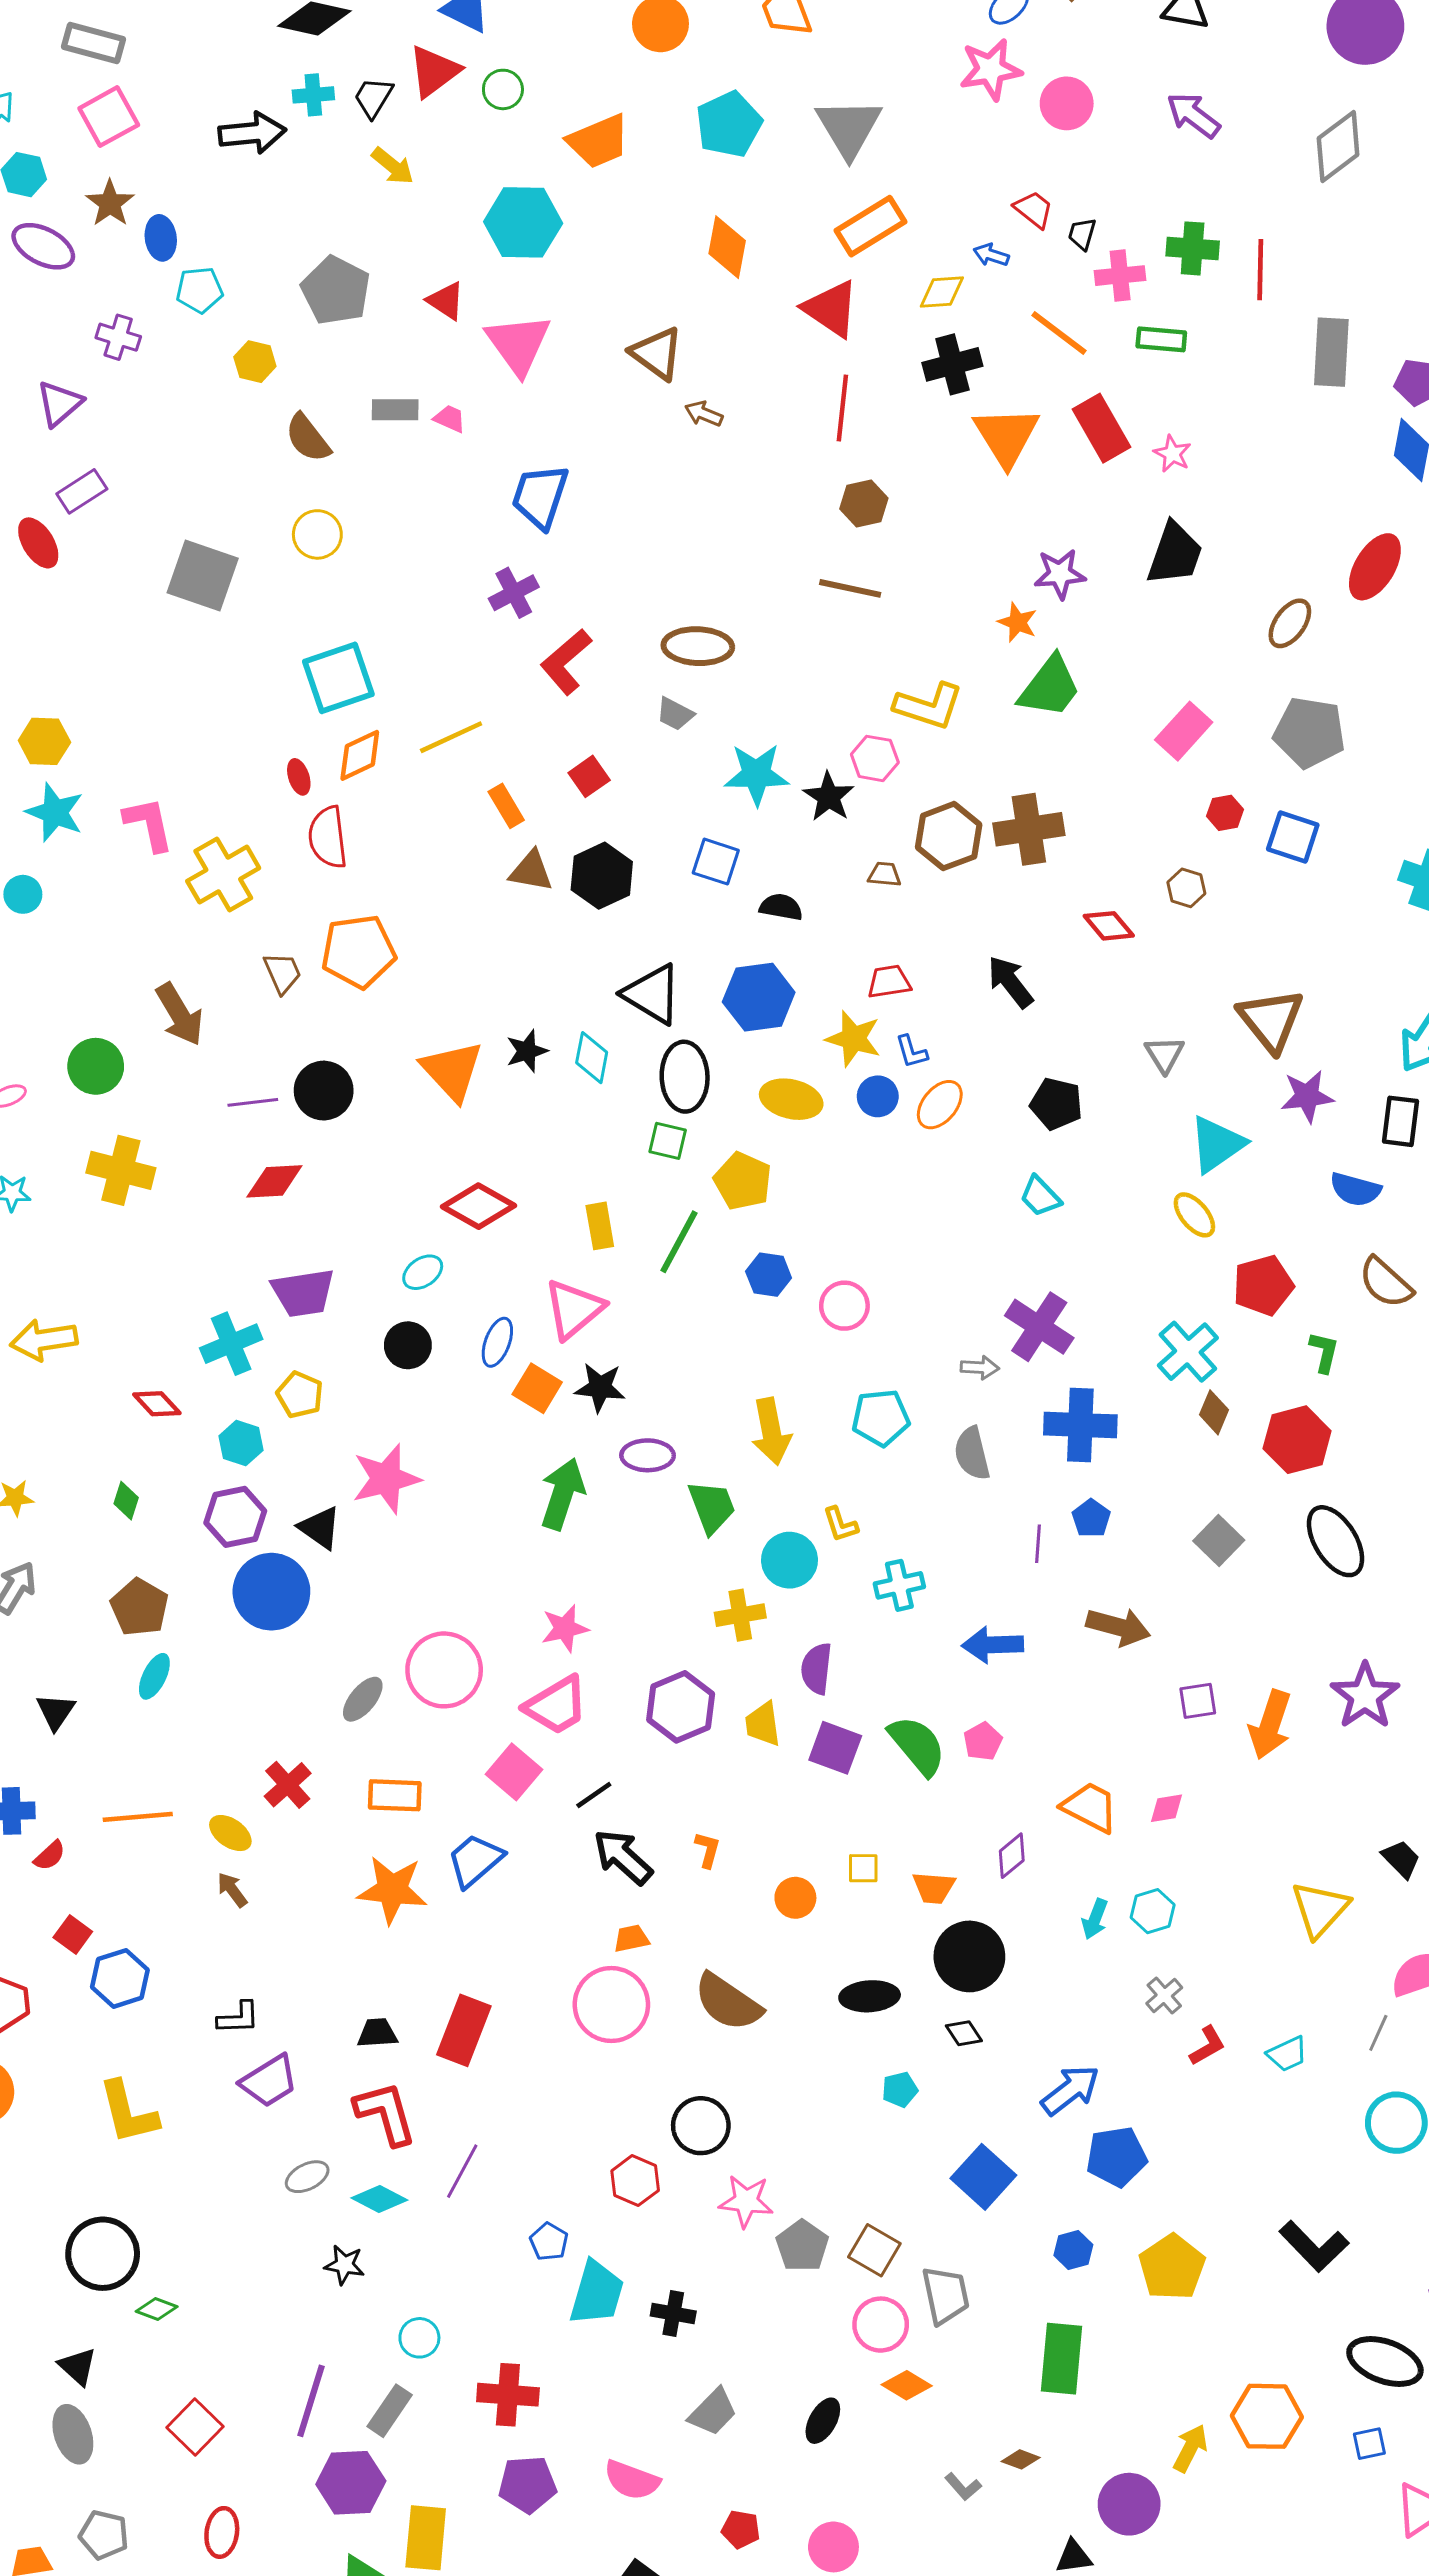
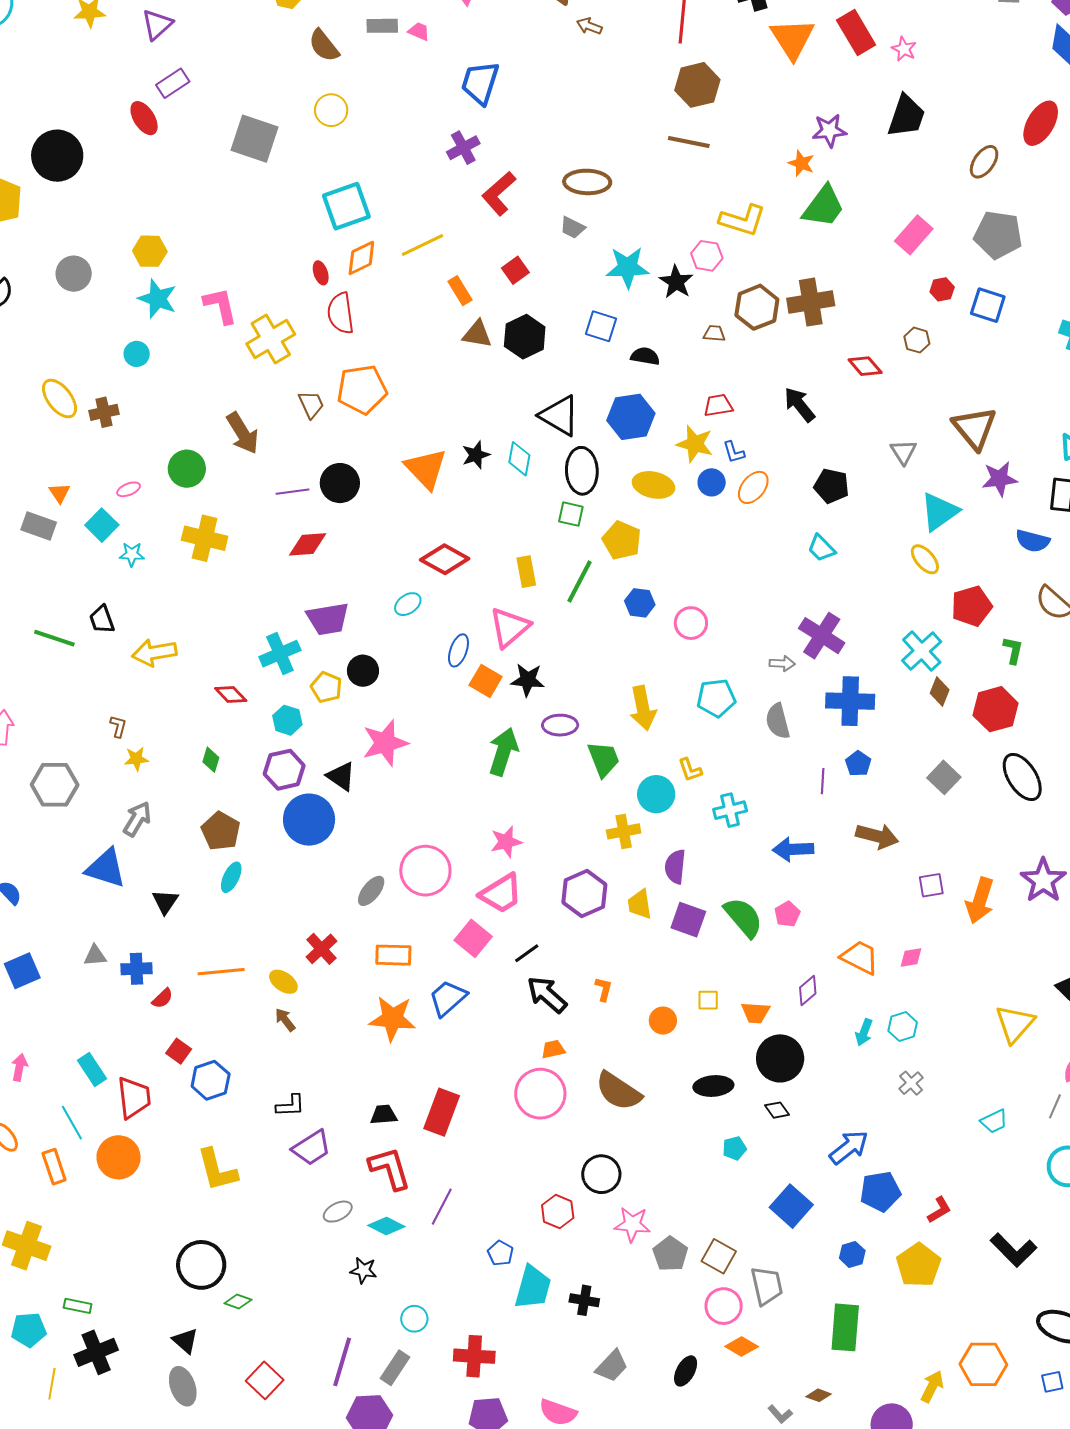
brown hexagon: (864, 504) -> (697, 85), size x1.4
black circle: (408, 1345) -> (363, 671), moved
red L-shape: (1207, 2046) -> (939, 1210), moved

